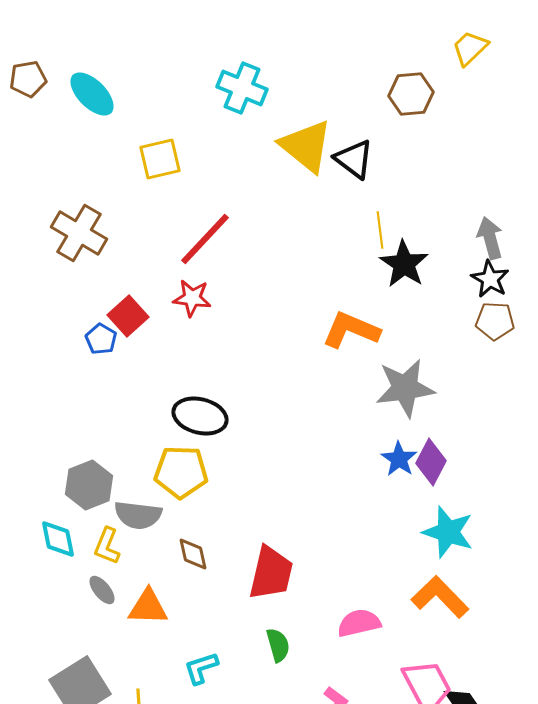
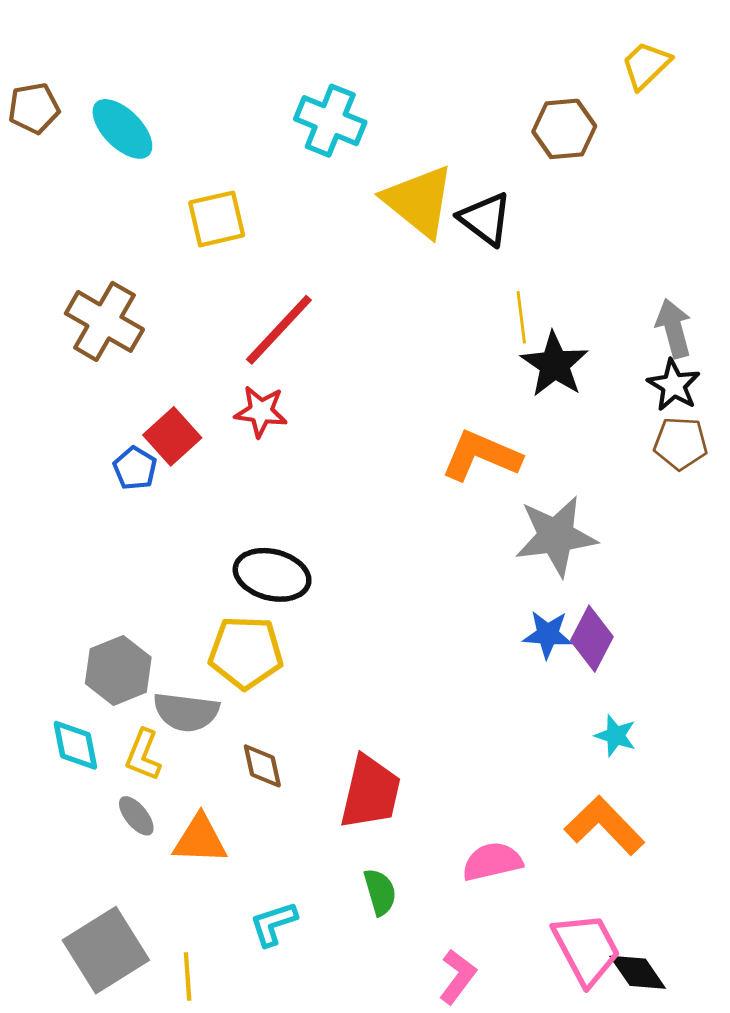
blue star: (399, 459) -> (548, 634), turned -30
cyan star: (448, 532) -> (615, 736), size x0.6

